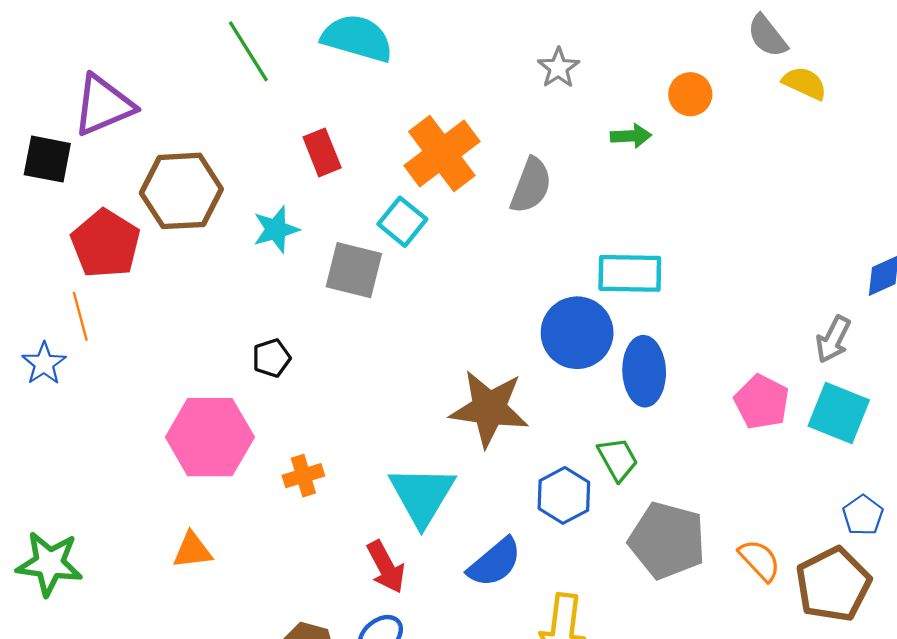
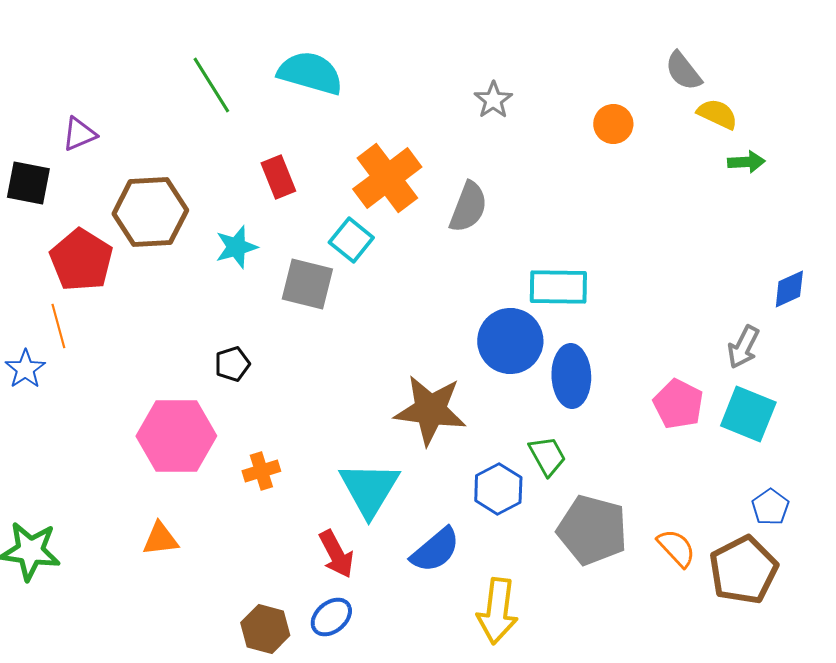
purple triangle: (103, 105) -> (79, 134), size x0.6
green arrow: (631, 136) -> (746, 162), moved

